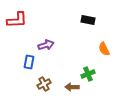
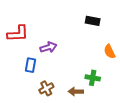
red L-shape: (17, 20) -> (18, 34), moved
green cross: (88, 74) -> (93, 78), turned 32

